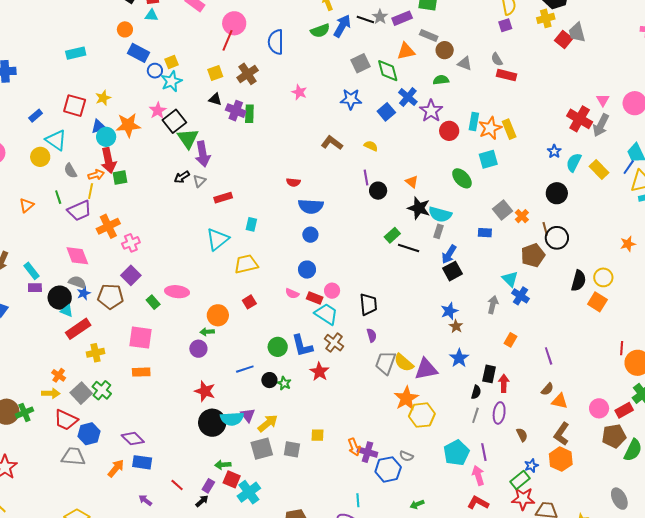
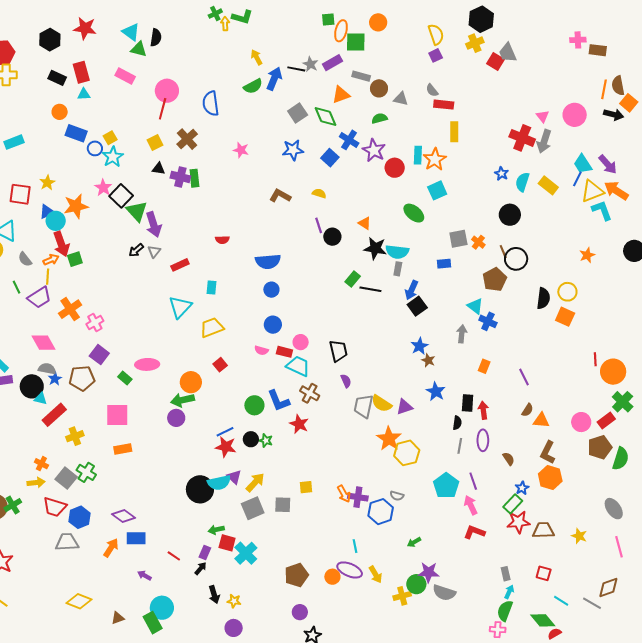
yellow rectangle: (509, 129) -> (454, 132), moved, turned 30
red semicircle: (293, 182) -> (222, 240), moved
gray square: (503, 210) -> (458, 239), turned 36
green arrow: (207, 332) -> (183, 400), size x1.6
purple triangle: (426, 369) -> (404, 407), size x0.7
red star: (205, 391) -> (226, 447), moved

